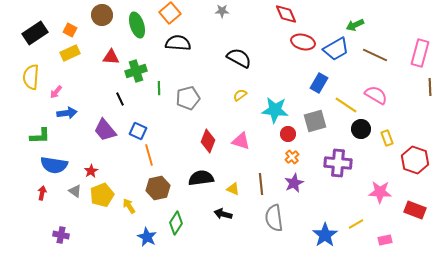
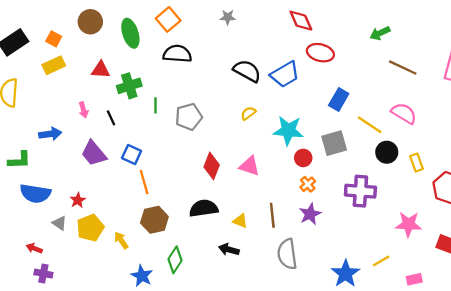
blue trapezoid: (336, 49) -> (285, 74), moved
pink arrow: (56, 92) -> (83, 110), moved, turned -56
red arrow: (42, 193) -> (34, 248), moved, turned -80

